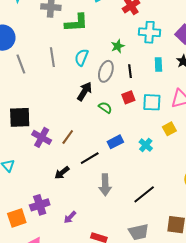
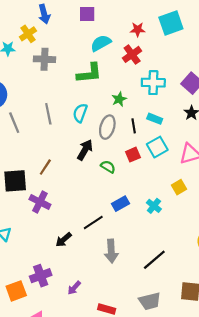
green L-shape: (76, 23) -> (89, 73), moved
cyan rectangle: (158, 65) -> (155, 119), moved, turned -64
cyan square: (152, 102) -> (157, 147), moved, turned -30
brown line: (68, 137) -> (45, 167), moved

